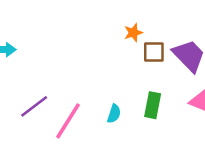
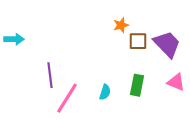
purple line: (34, 106) -> (50, 75), moved, turned -60

